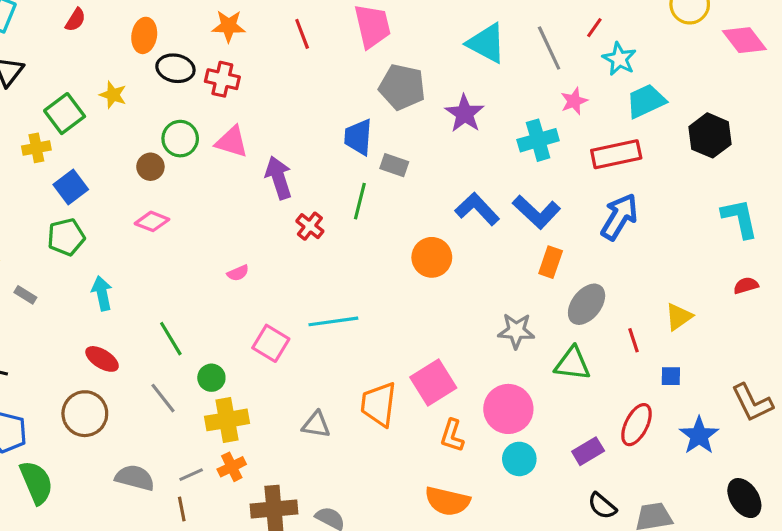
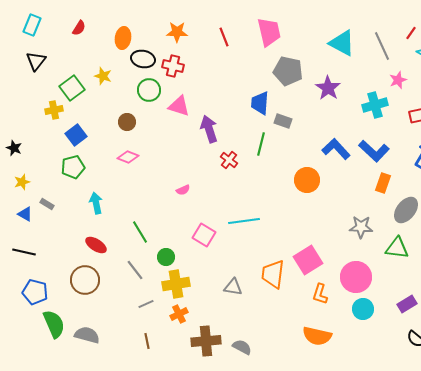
green circle: (180, 139) -> (149, 90), moved
gray line: (191, 475) -> (146, 304), moved
gray semicircle: (135, 478) -> (87, 335), moved

